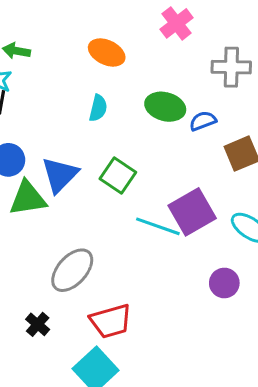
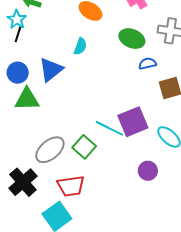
green ellipse: (165, 107) -> (132, 39), moved
blue triangle: (60, 175) -> (51, 70), moved
green square: (118, 175) -> (84, 147), moved
black cross: (38, 324) -> (23, 182), size x1.8

